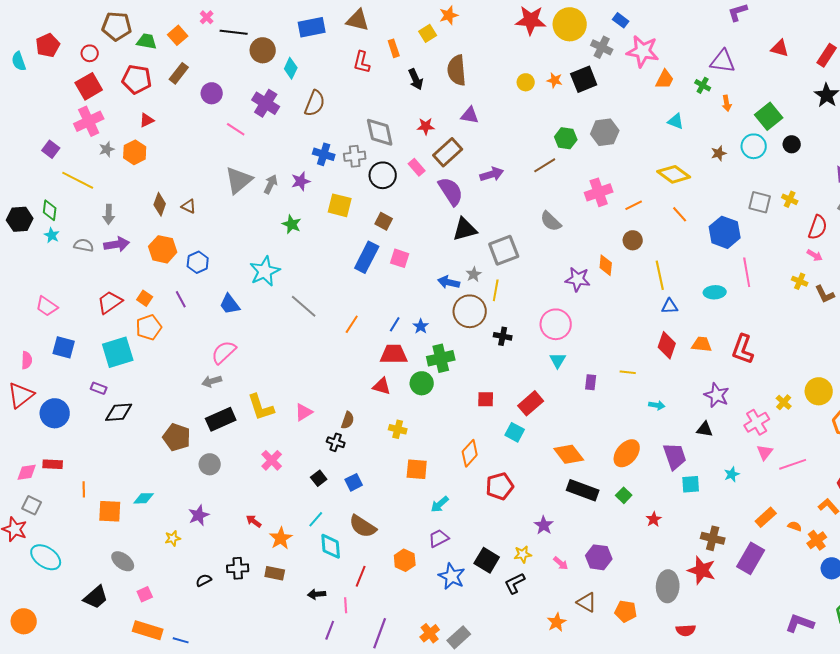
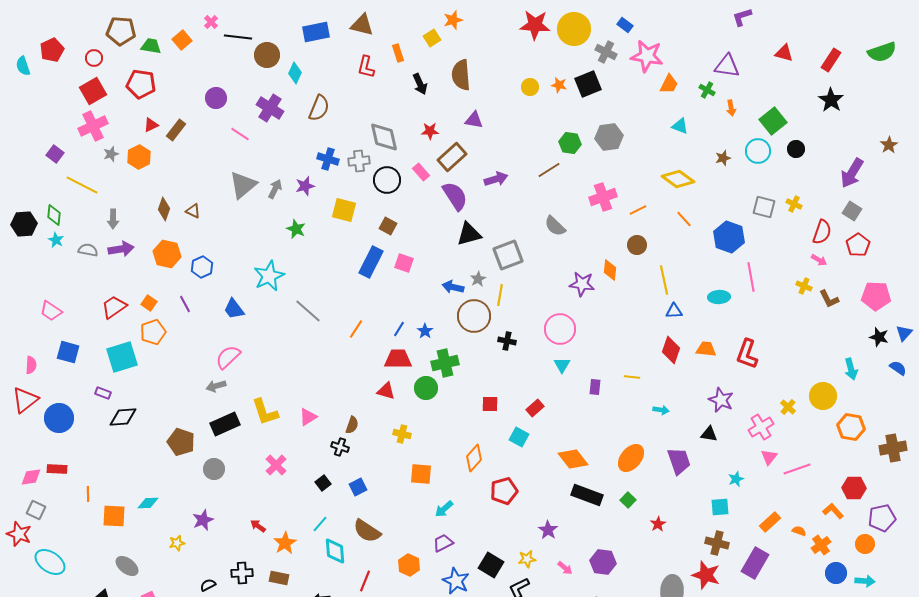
brown rectangle: (179, 73) -> (176, 130), moved
red rectangle: (531, 403) -> (535, 408), size x0.7
cyan square: (691, 484) -> (720, 507), moved

